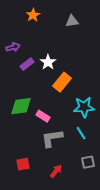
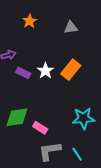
purple rectangle: (27, 64) -> (23, 73), turned 64
orange rectangle: (62, 82) -> (71, 70), moved
cyan line: (81, 133) -> (77, 154), moved

